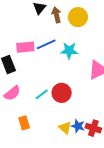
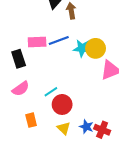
yellow circle: (78, 17) -> (96, 48), moved
red circle: (62, 93) -> (62, 104), moved
yellow triangle: (65, 128) -> (64, 128), moved

